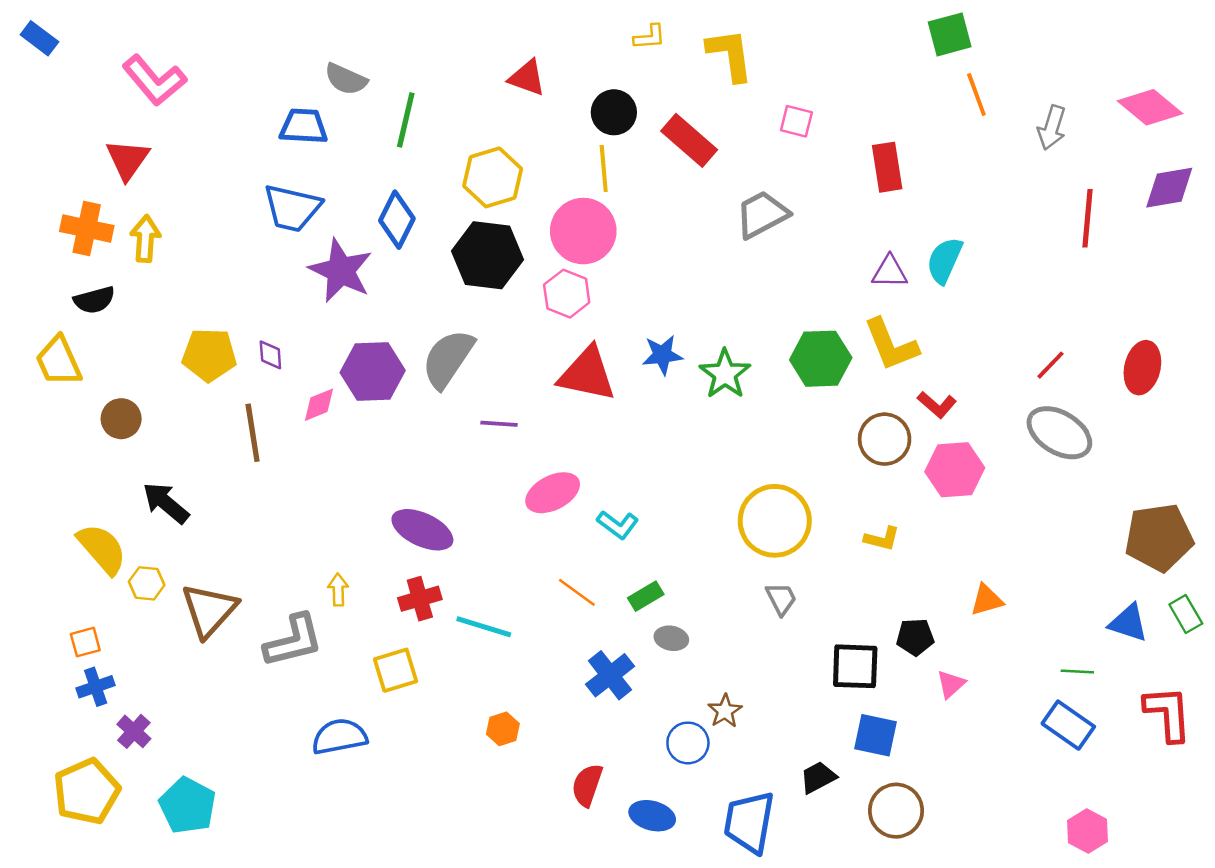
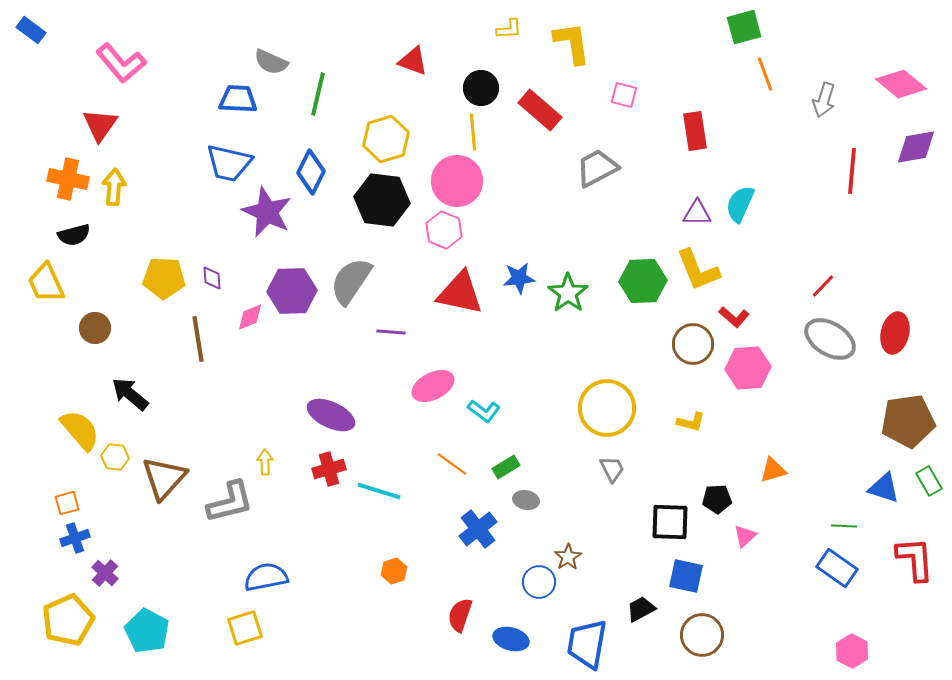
red ellipse: (1142, 368) -> (895, 333), moved
yellow square: (396, 670) -> (245, 628), moved

